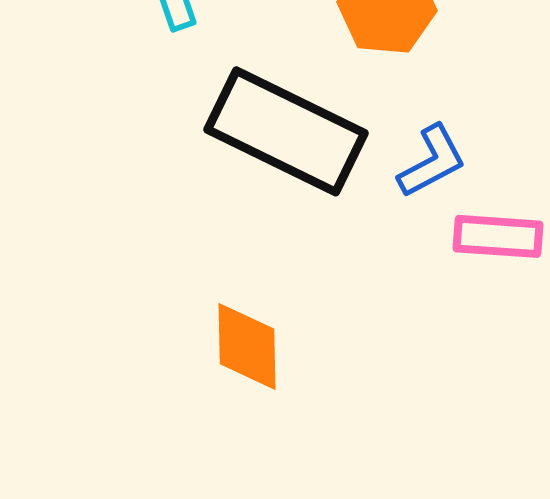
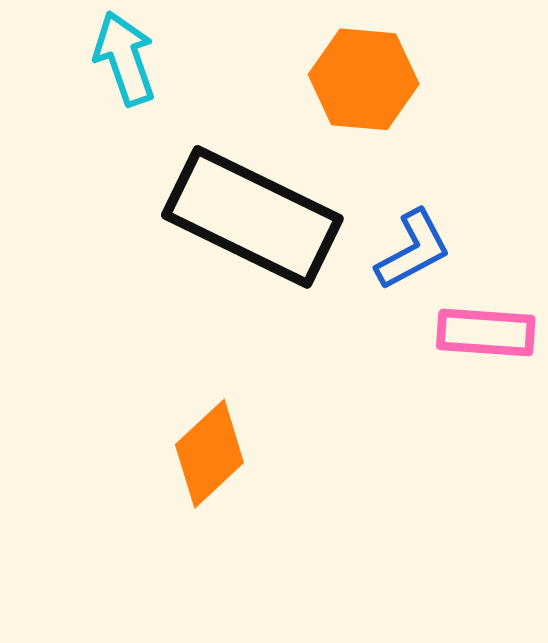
orange diamond: (247, 346) -> (209, 454), turned 48

